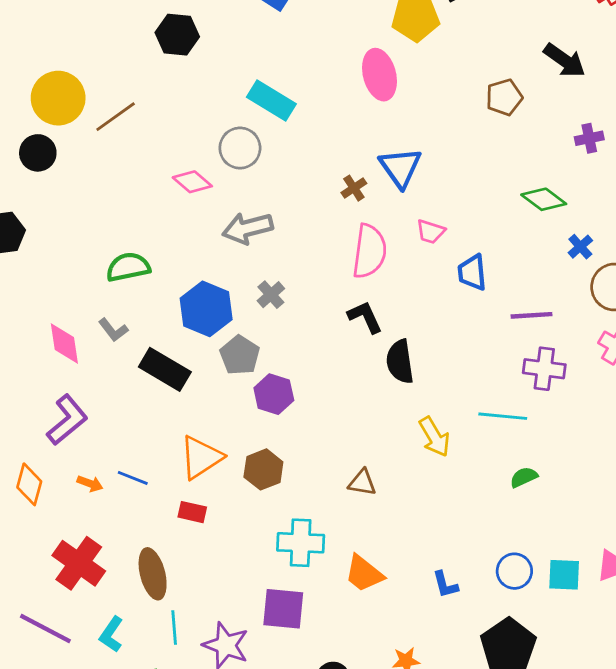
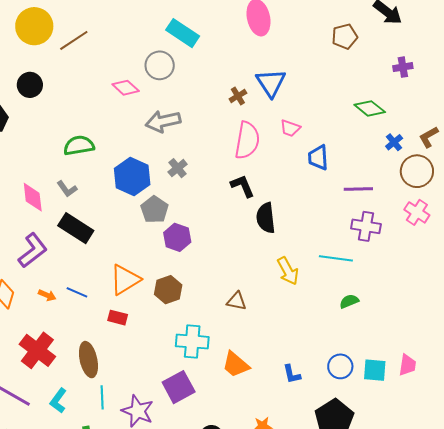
black circle: (38, 153) -> (30, 85), moved
black rectangle: (165, 369) -> (76, 228), moved
purple square: (283, 609) -> (179, 387), turned -36

